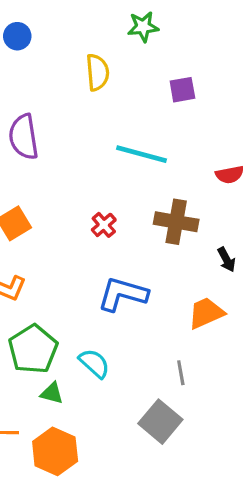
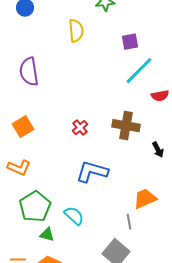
cyan line: (142, 154) -> (139, 71), moved, turned -60
orange trapezoid: (206, 313) -> (145, 199), moved

